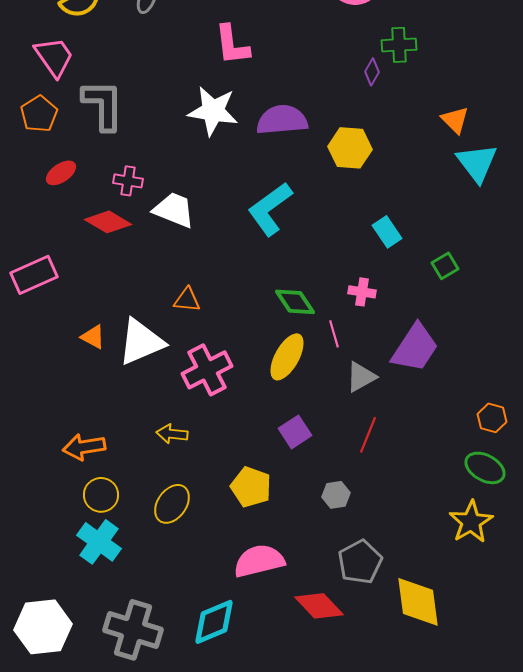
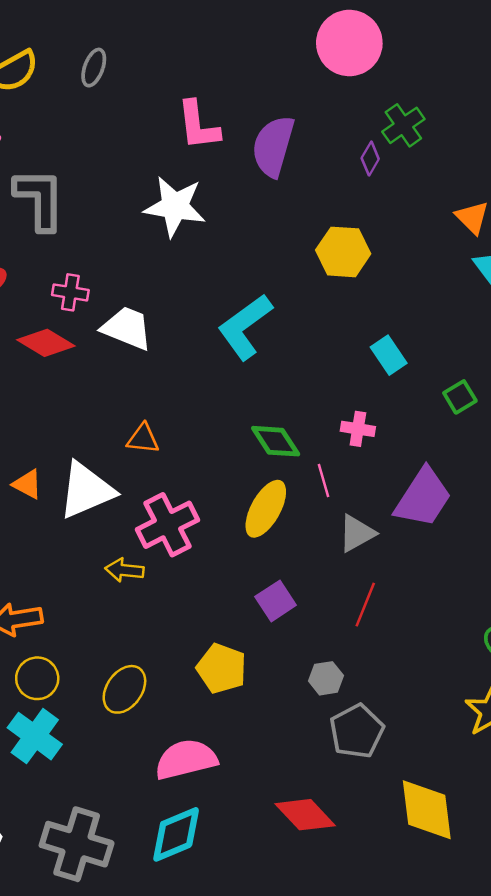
green cross: (399, 45) -> (403, 125), turned -32
purple semicircle: (282, 120) -> (273, 146), moved, turned -69
yellow arrow: (172, 434) -> (124, 570), moved
pink semicircle: (259, 561) -> (186, 759), moved
gray pentagon: (360, 562) -> (357, 731), moved

